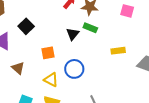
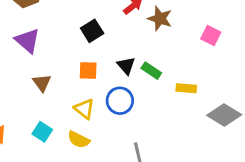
black square: (26, 26) -> (92, 31), moved
green rectangle: (90, 28) -> (151, 71), moved
black triangle: (73, 34) -> (126, 66), moved, turned -32

